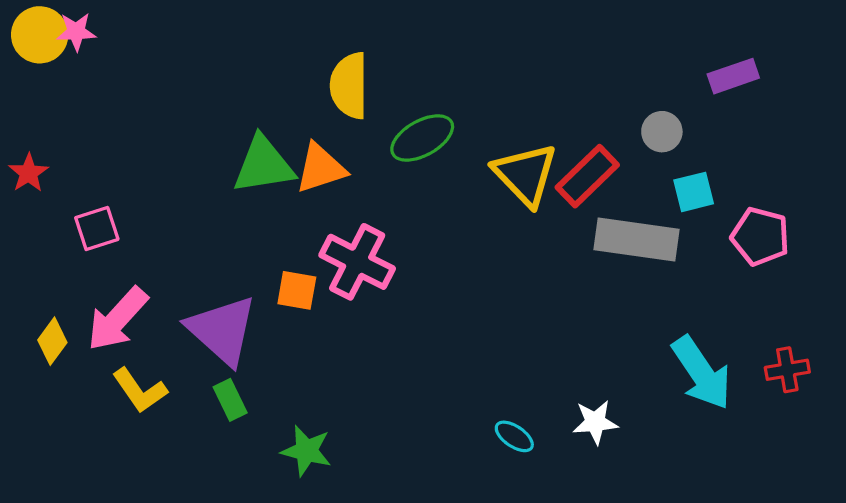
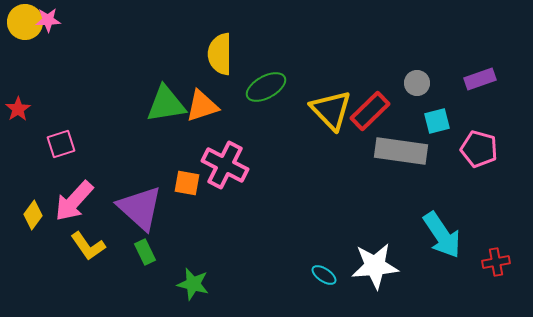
purple rectangle: (733, 76) -> (480, 79), moved
red cross: (787, 370) -> (496, 262), moved
white star: (595, 422) -> (375, 266), size x1.6

